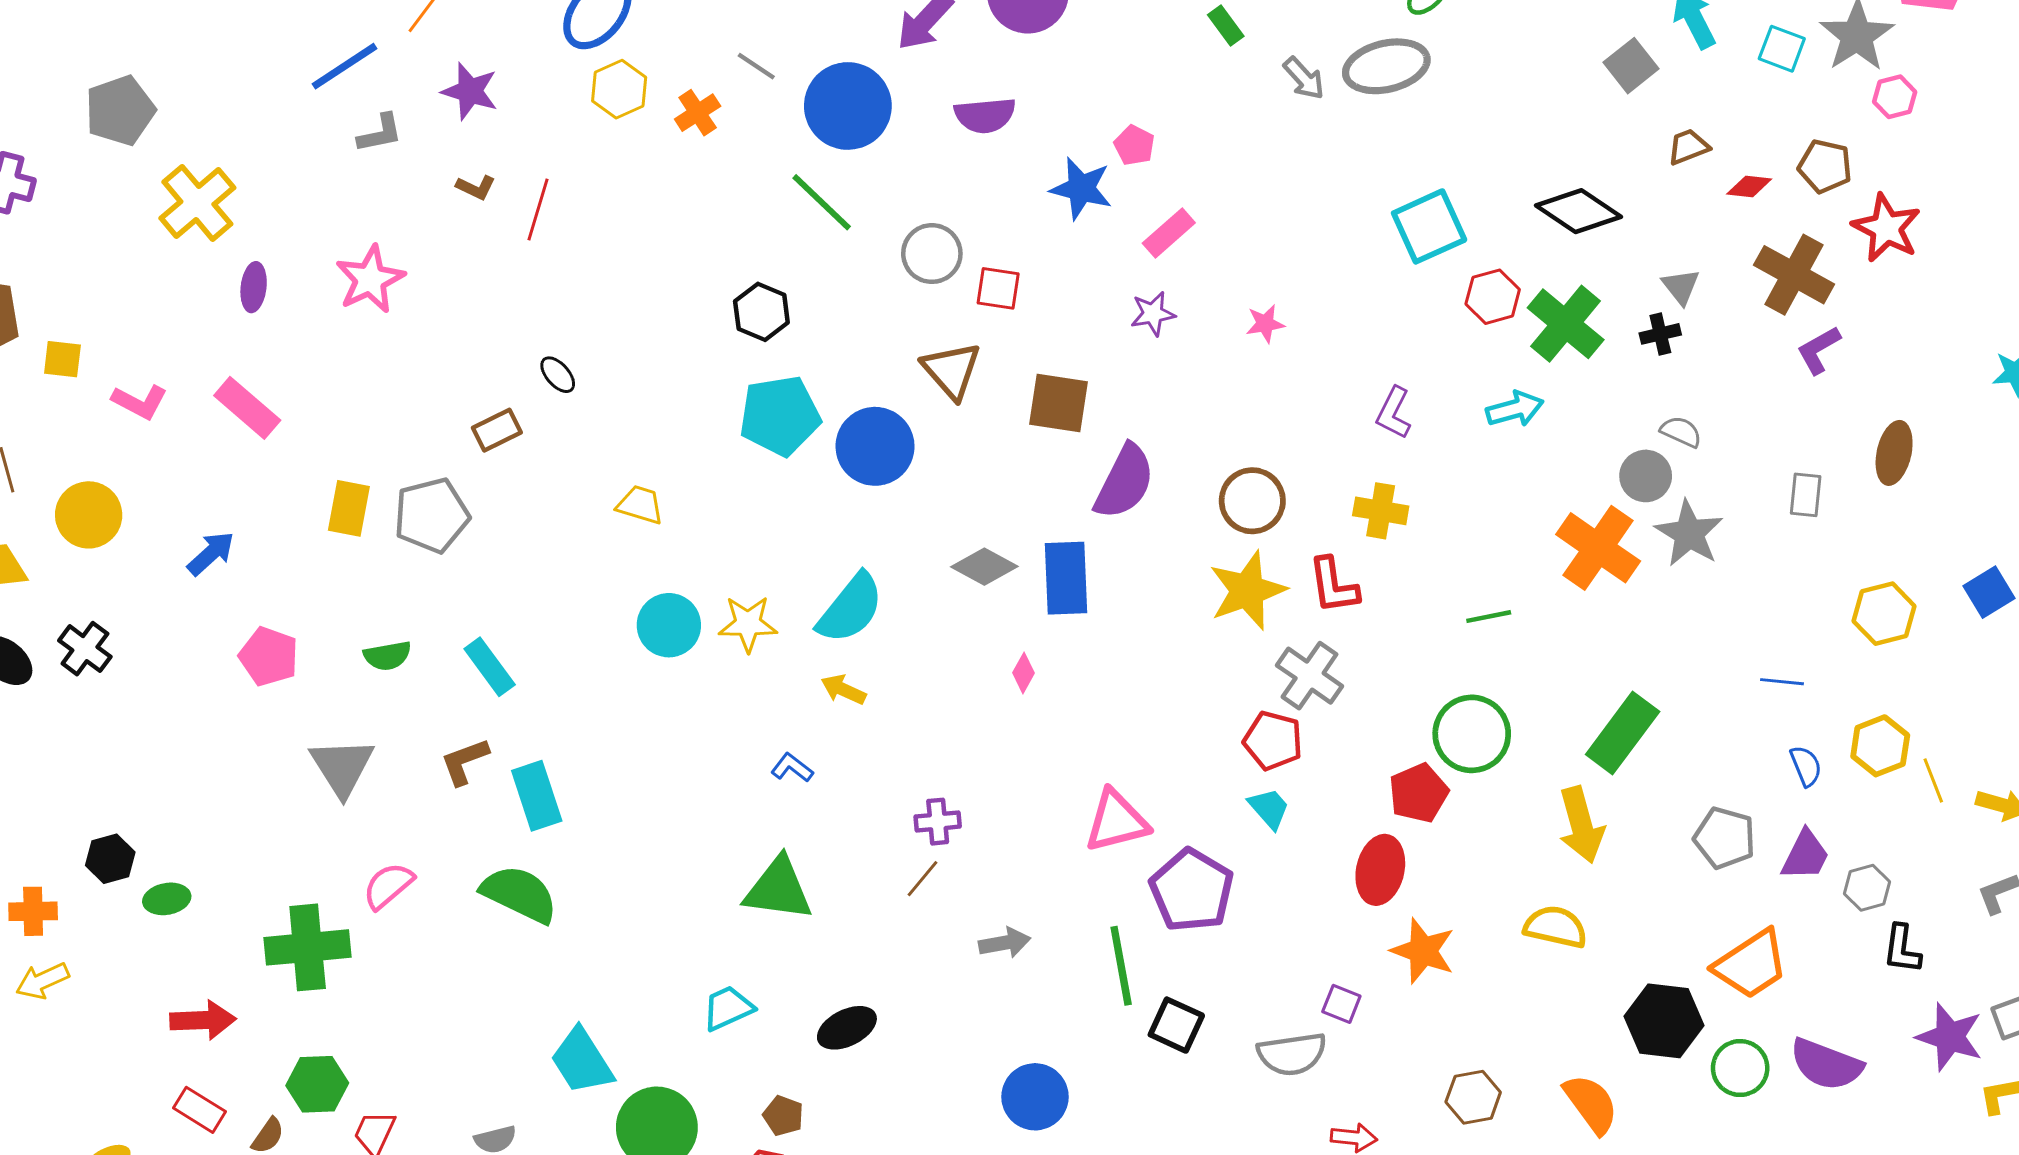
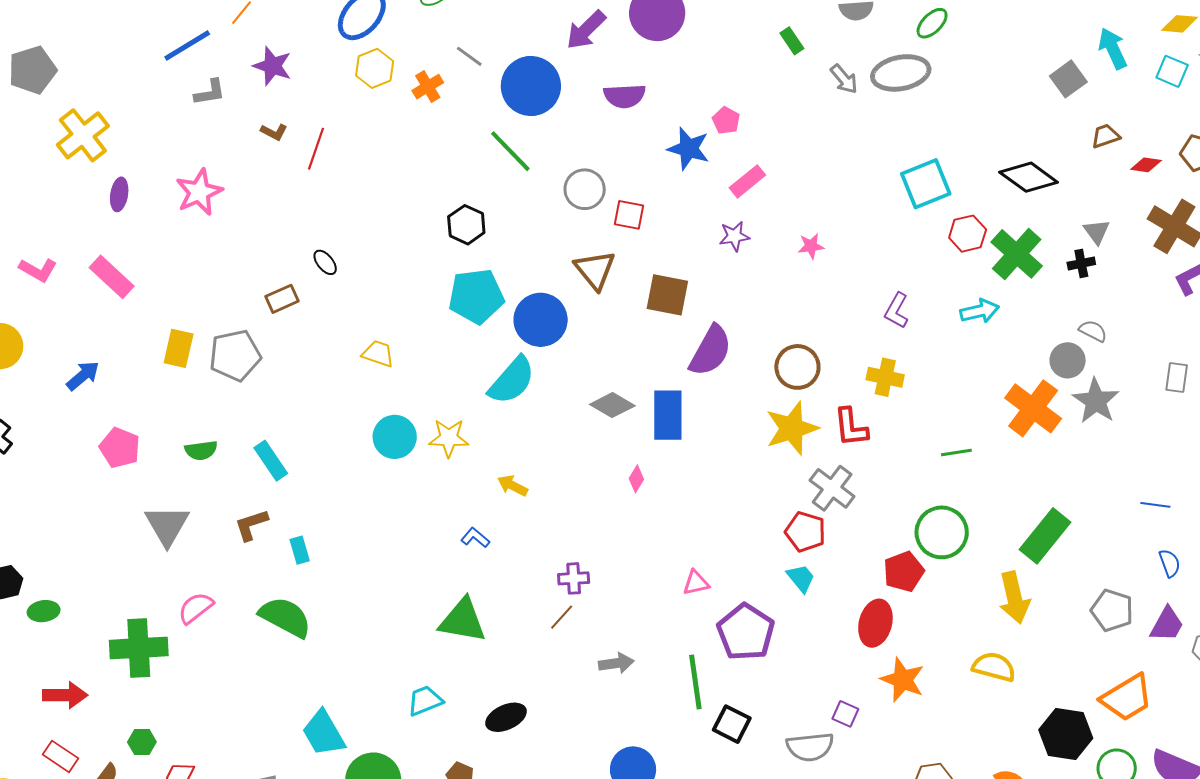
cyan semicircle: (850, 608) -> (512, 380), moved
cyan rectangle: (537, 796) -> (300, 550), size x0.6
pink triangle: (1116, 821) -> (696, 583), size x0.6
green hexagon: (317, 1084) -> (142, 742), size x0.7

